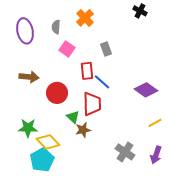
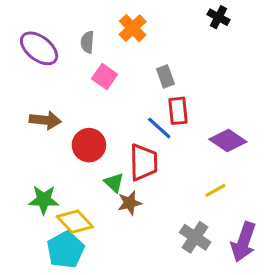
purple ellipse: (25, 31) -> (39, 48), turned -40
red rectangle: (87, 71) -> (178, 111), moved
yellow line: (155, 123) -> (215, 190), moved
purple arrow: (156, 155) -> (243, 242), size x1.4

